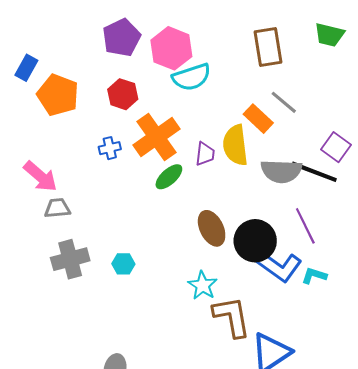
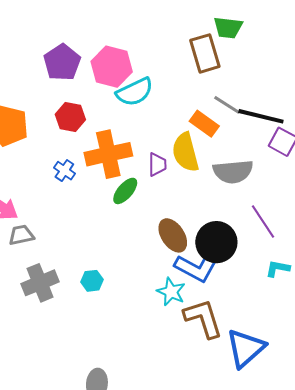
green trapezoid: (329, 35) -> (228, 28), moved
orange cross: (157, 137) -> (108, 154), turned 30
blue cross: (110, 148) -> (64, 171), turned -35
black line: (314, 172) -> (261, 116), moved
blue L-shape: (280, 267) -> (196, 268), moved

